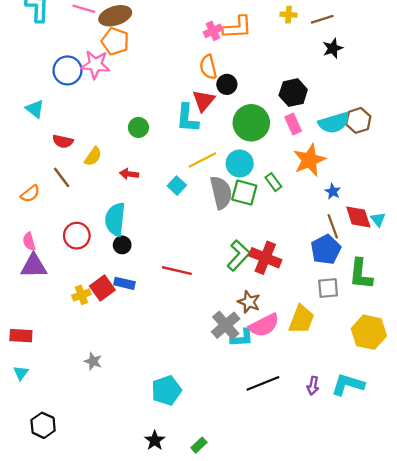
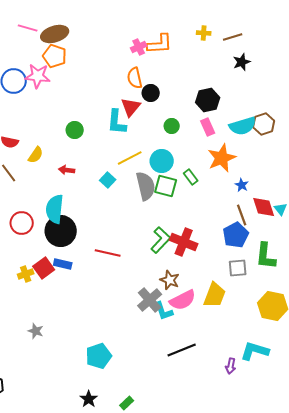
green circle: (251, 123) -> (172, 126), size x0.5
black circle: (122, 245) -> (61, 231), size x2.0
cyan L-shape: (242, 338) -> (164, 311), turned 75
purple arrow: (313, 386) -> (231, 366), moved

